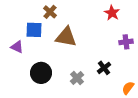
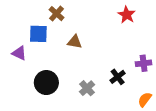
brown triangle: (66, 37) -> (75, 42), size x0.6
purple cross: (126, 42) -> (144, 63), moved

